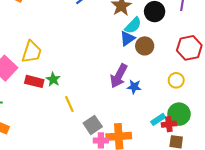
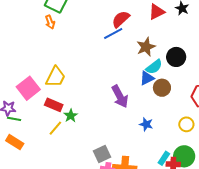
purple arrow: (119, 76) -> (120, 96), moved, turned -65
green star: (53, 79) -> (71, 116), moved
yellow line: (69, 104) -> (55, 128), moved, turned 56
cyan rectangle: (158, 119) -> (164, 158), turned -32

